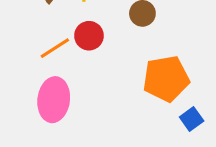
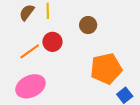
pink ellipse: (54, 100) -> (30, 86), turned 60

